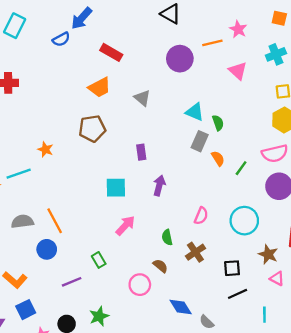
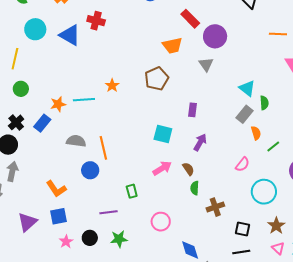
purple circle: (180, 59) -> (215, 36), moved
brown pentagon: (92, 129) -> (157, 79), turned -30
pink semicircle: (201, 216) -> (242, 164), moved
brown semicircle: (160, 266) -> (188, 169), moved
purple line: (72, 282) -> (109, 212), moved

